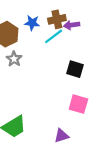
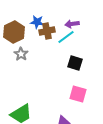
brown cross: (57, 19) -> (47, 31), moved
cyan line: (54, 36) -> (66, 37), moved

